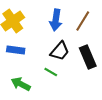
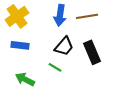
brown line: (83, 21) -> (87, 16), turned 50

